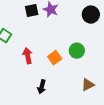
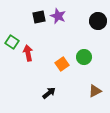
red arrow: (28, 56) -> (28, 53), moved
black arrow: (42, 87) -> (49, 93), turned -144

